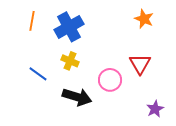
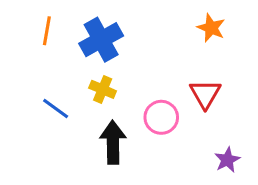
black arrow: (77, 97) -> (113, 142), turned -108

